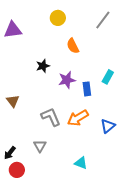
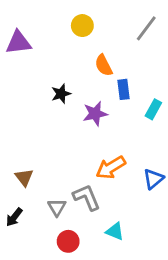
blue rectangle: (87, 89) -> (124, 89), moved
brown triangle: (13, 101) -> (24, 177), moved
gray L-shape: (51, 117) -> (87, 197), moved
red circle: (17, 170) -> (68, 241), moved

